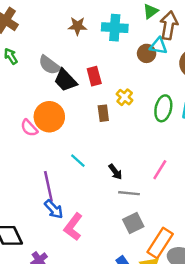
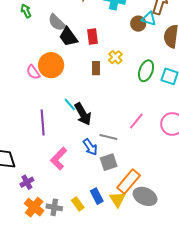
black arrow: (115, 172) -> (83, 114), moved, size x1.6
blue arrow: (54, 209) -> (90, 147), moved

